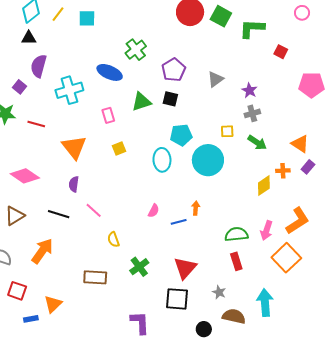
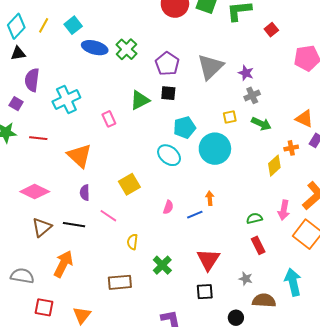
cyan square: (87, 18) -> (73, 25), turned -30
red square: (281, 52) -> (271, 30), turned 32
blue ellipse: (110, 72) -> (95, 48), moved
gray triangle: (216, 79) -> (210, 67), size x1.6
yellow square: (119, 149) -> (129, 184), moved, size x1.5
cyan ellipse: (162, 160) -> (169, 155), turned -40
brown triangle: (15, 216) -> (42, 227), moved
green semicircle: (236, 234) -> (254, 218), size x0.7
yellow semicircle: (113, 239) -> (132, 242), turned 35
black square: (177, 299) -> (205, 292), size x0.7

